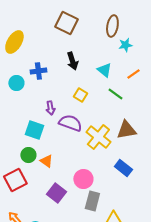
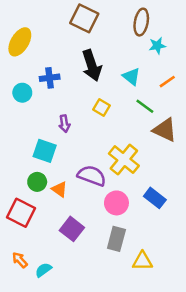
black arrow: (72, 61) -> (92, 65), size x1.4
purple semicircle: (70, 123) -> (92, 176), moved
brown triangle: (126, 130) -> (165, 130), moved, turned 35
pink circle: (83, 179) -> (116, 203), moved
red square: (15, 180) -> (21, 213), turned -35

